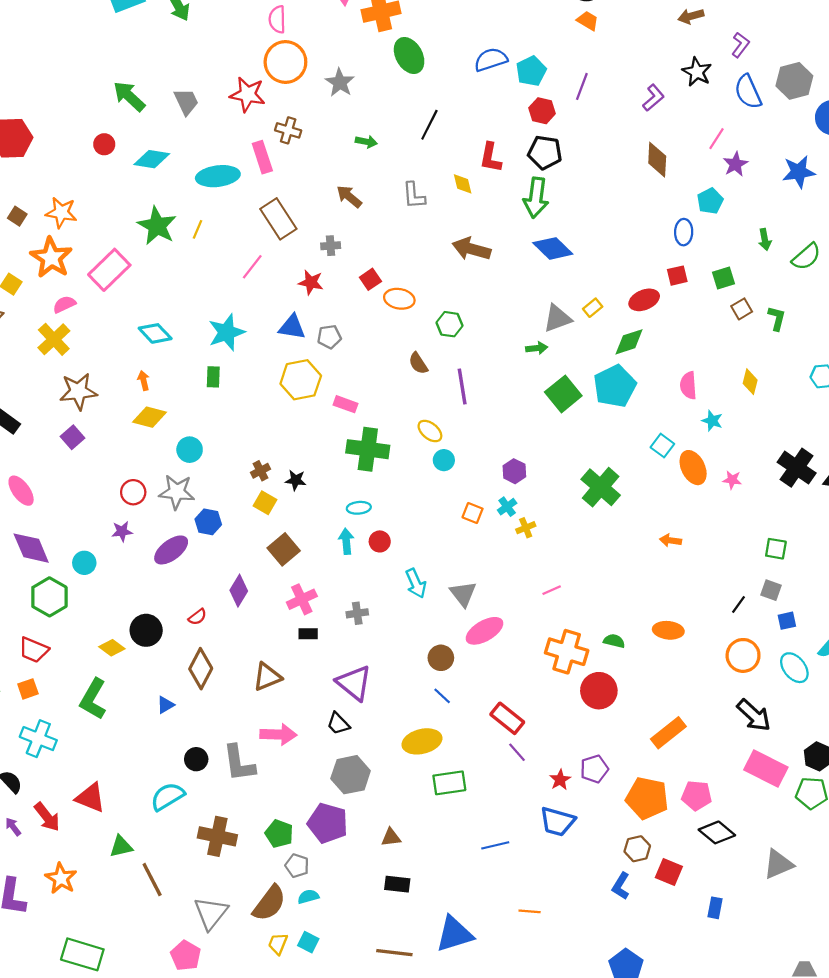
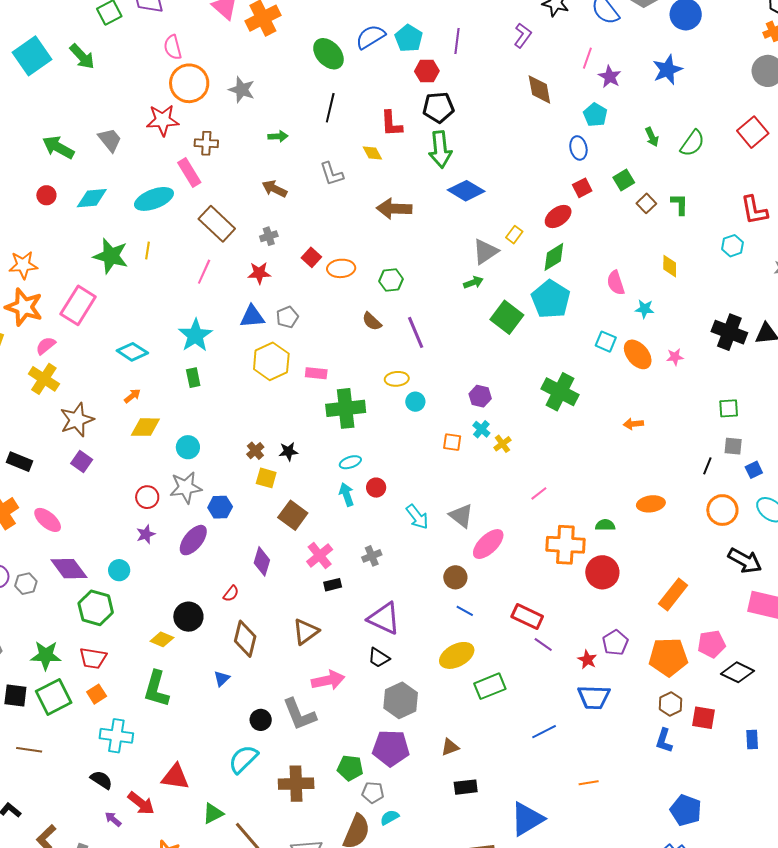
green ellipse: (409, 56) -> (328, 54), moved
orange arrow: (144, 380) -> (132, 396), turned 78
yellow ellipse: (430, 431) -> (397, 379), turned -30

